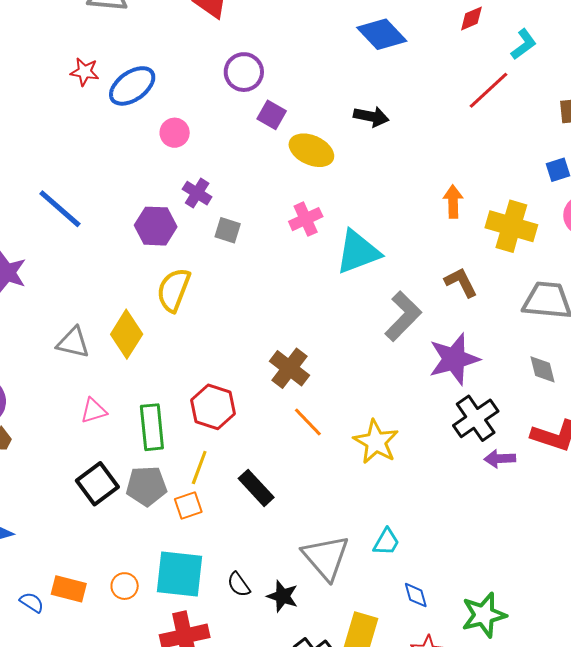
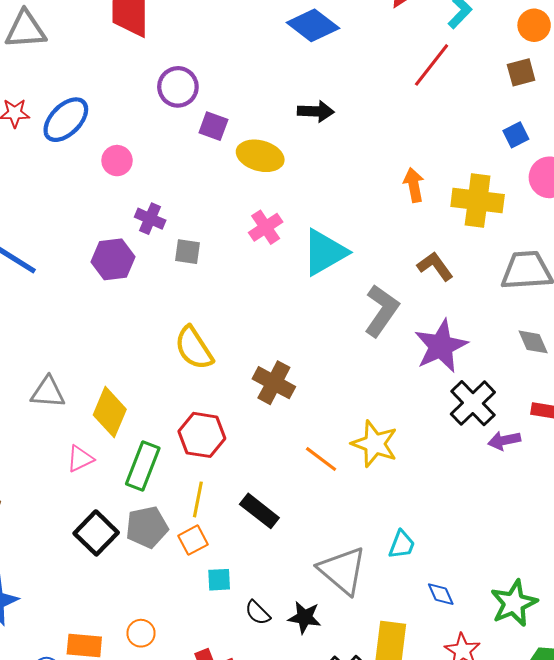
yellow semicircle: (174, 290) -> (194, 348), moved, turned -45
yellow diamond: (127, 334) -> (110, 412), moved
orange line: (308, 422) -> (321, 459), moved
green rectangle: (152, 427) -> (143, 466), turned 36
cyan square: (180, 574) -> (219, 580), moved, size x0.5

